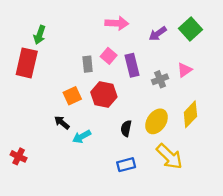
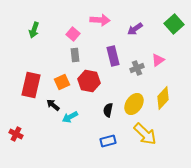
green square: (190, 29) -> (174, 24), moved
pink square: (109, 56) -> (73, 34), moved
red rectangle: (27, 63) -> (31, 85), moved

